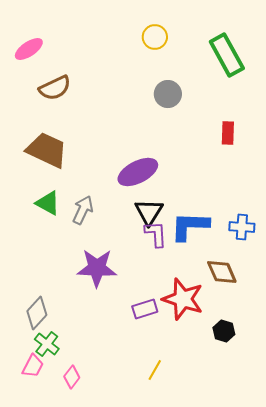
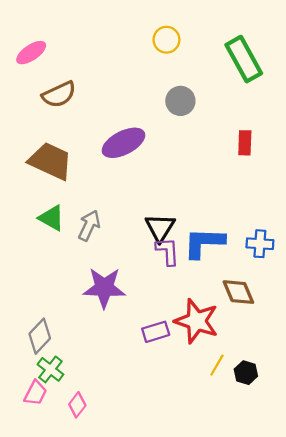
purple ellipse: (138, 172) -> (123, 143), moved
black hexagon: (224, 331) -> (246, 373), moved
yellow line: (155, 370) -> (217, 365), moved

